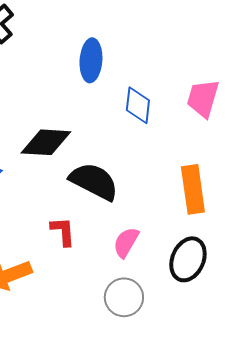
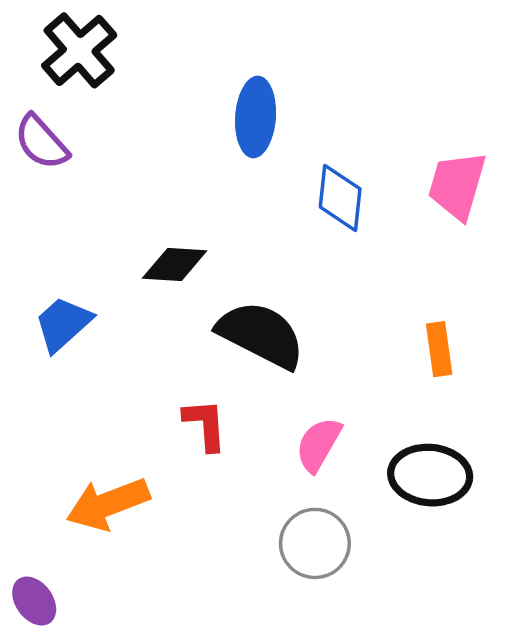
black diamond: (46, 142) -> (175, 265), size x0.7
orange rectangle: (193, 189) -> (439, 349), size x0.6
black ellipse: (188, 259) -> (430, 475), turned 72

